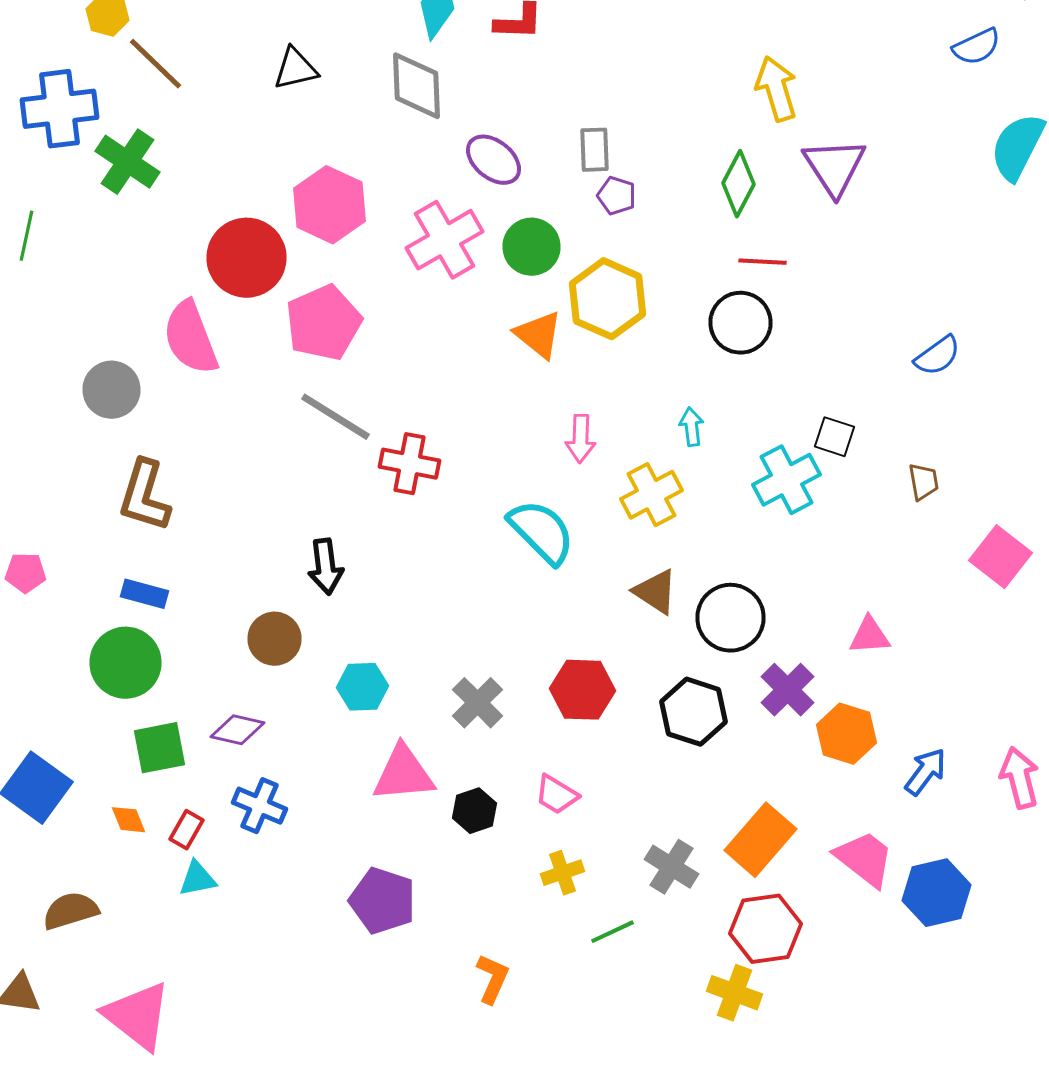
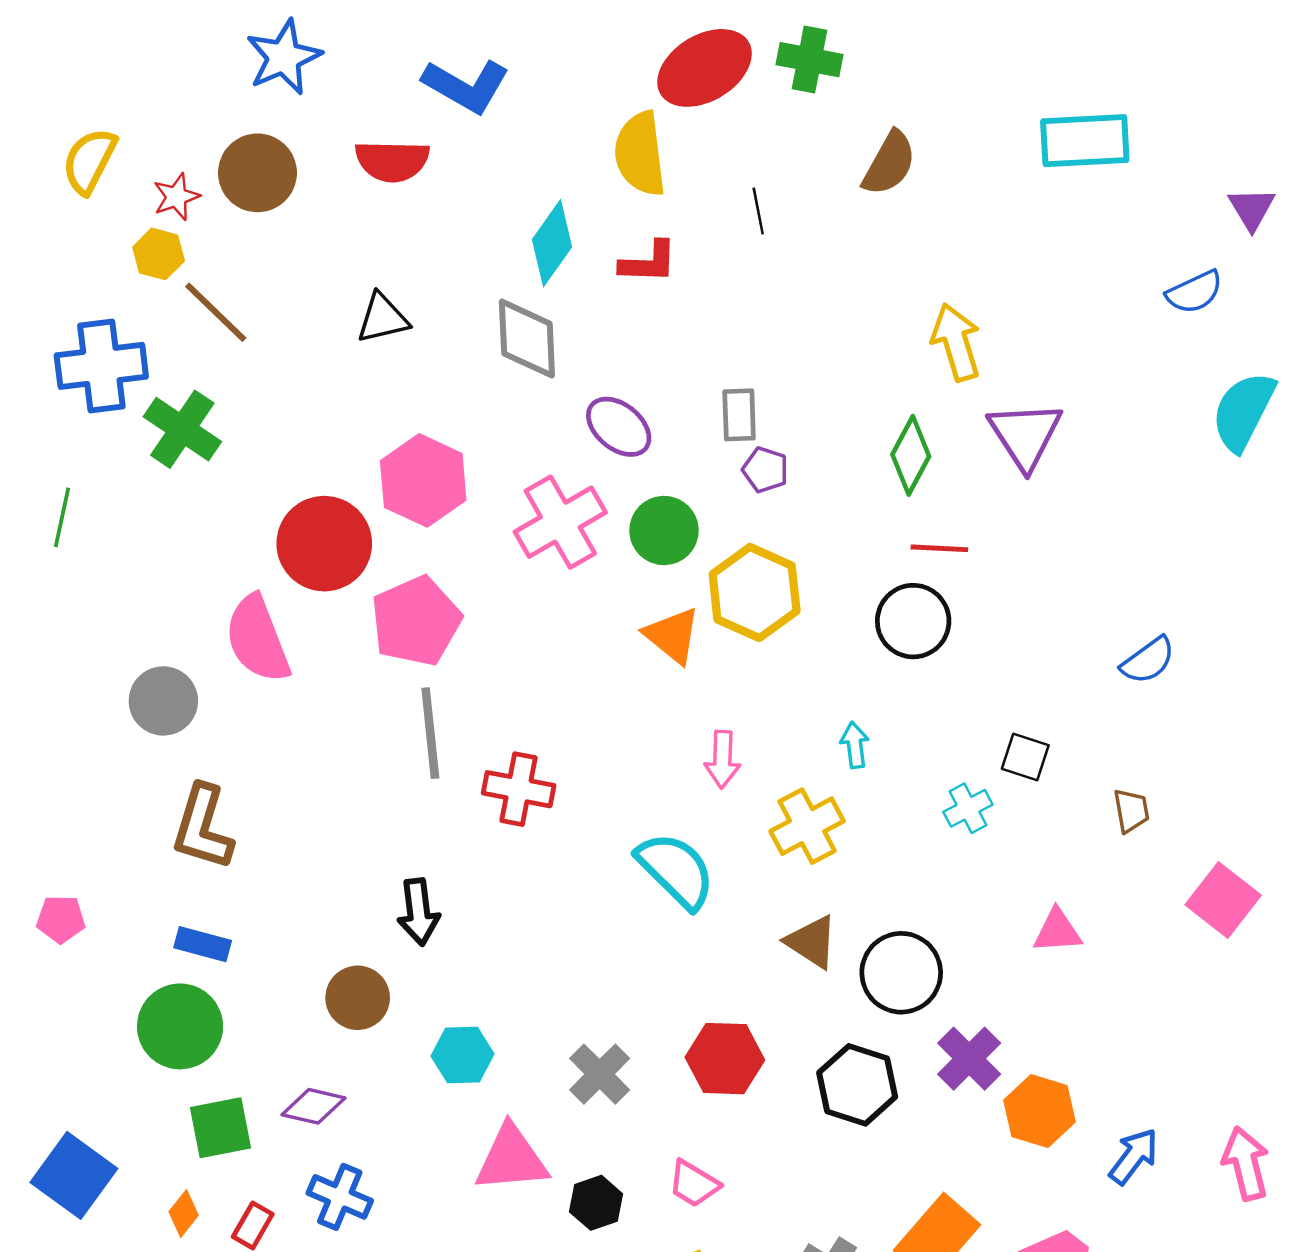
gray line: (336, 417) -> (430, 733), turned 52
cyan cross: (786, 480) -> (968, 808), size x0.6
pink triangle: (870, 636) -> (1057, 931), moved
orange diamond: (128, 820) -> (184, 1214), turned 60

